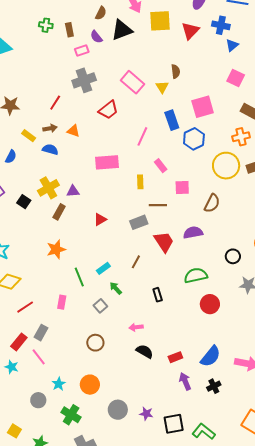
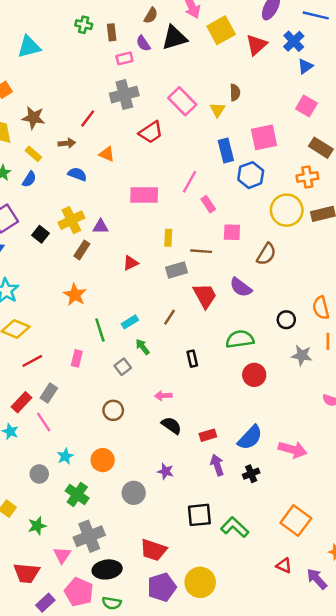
yellow square: (160, 21) -> (221, 30), turned -30
blue cross: (221, 25) -> (294, 41), turned 30
brown arrow: (50, 128) -> (67, 143), moved
yellow rectangle: (29, 136) -> (33, 154), moved
pink line: (142, 136) -> (189, 182), moved
yellow rectangle: (140, 182) -> (168, 238), moved
purple semicircle: (193, 233) -> (241, 287), turned -138
orange star: (56, 249) -> (75, 295), turned -30
purple star: (146, 414) -> (166, 471), moved

